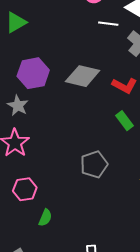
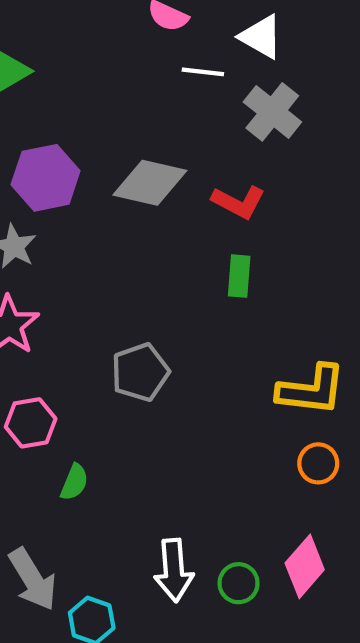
green rectangle: (124, 121) -> (239, 276), turned 42
gray pentagon: (94, 164) -> (140, 372), moved

